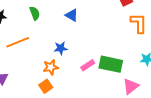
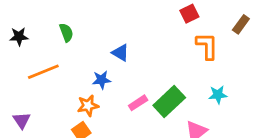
blue triangle: (72, 15) -> (120, 53), moved
green rectangle: (111, 64) -> (169, 101), turned -55

